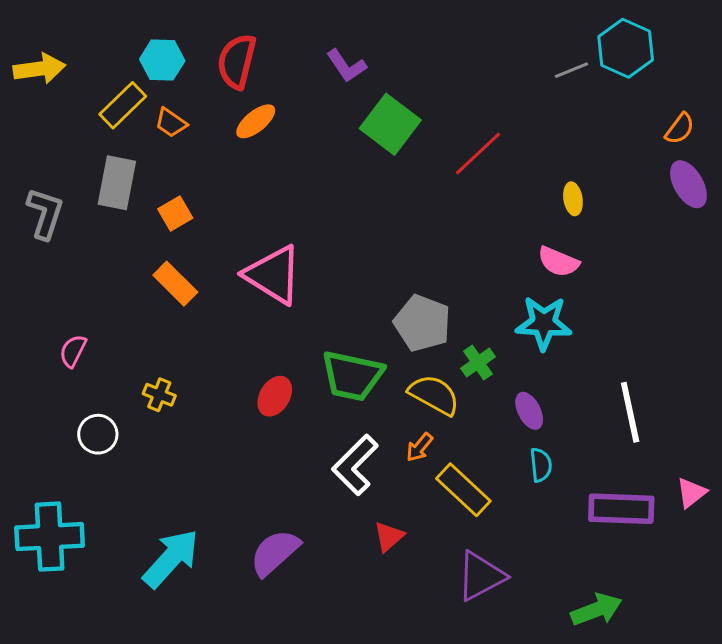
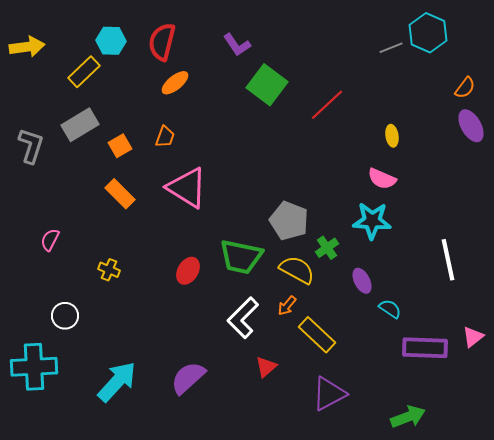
orange trapezoid: (171, 123) -> (165, 137), moved, turned -105
gray rectangle: (117, 183) -> (80, 125), turned 48
white line: (630, 412) -> (448, 260), moved
white circle: (98, 434) -> (65, 316), moved
cyan semicircle: (541, 465) -> (390, 309), moved, turned -50

